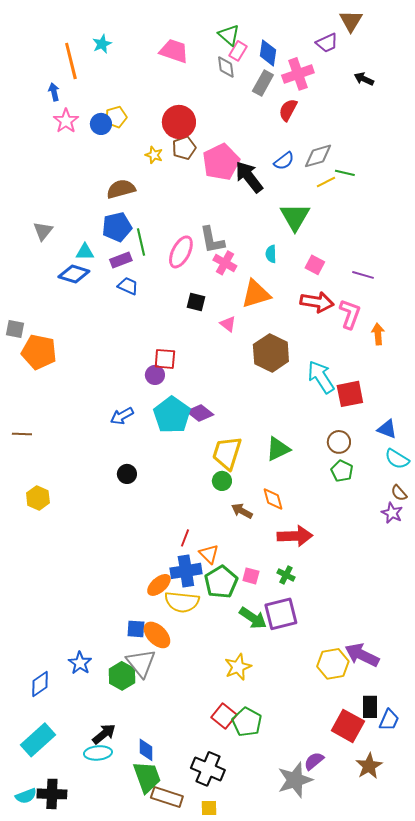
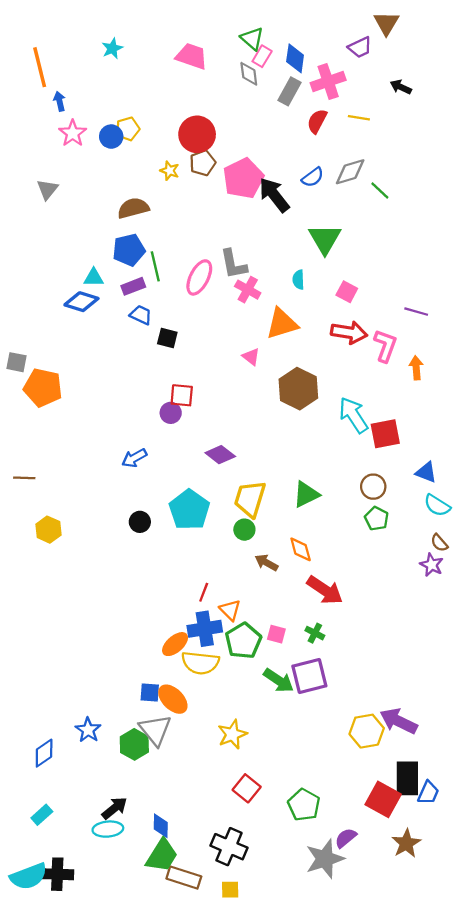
orange line: (71, 61) -> (40, 67), moved
green line: (345, 173) -> (380, 190), turned 30
yellow line: (326, 182) -> (359, 118), moved, turned 36
gray triangle: (43, 231) -> (47, 189), moved
purple line: (363, 275) -> (416, 312), moved
black square: (196, 302) -> (167, 338), moved
cyan pentagon: (172, 415) -> (189, 510), moved
yellow hexagon: (38, 498) -> (48, 530), moved
red arrow: (295, 536) -> (325, 590), turned 36
yellow star: (238, 667) -> (232, 734), moved
black rectangle: (370, 707) -> (407, 778), size x1.4
green pentagon: (247, 722) -> (304, 805), moved
cyan rectangle: (38, 740) -> (42, 815), size x0.6
green trapezoid: (147, 777) -> (162, 855), turned 52
cyan semicircle: (26, 796) -> (29, 876), size x1.6

